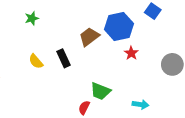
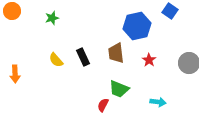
brown trapezoid: (89, 37) -> (116, 53), moved, turned -60
red star: (131, 53) -> (149, 60), moved

